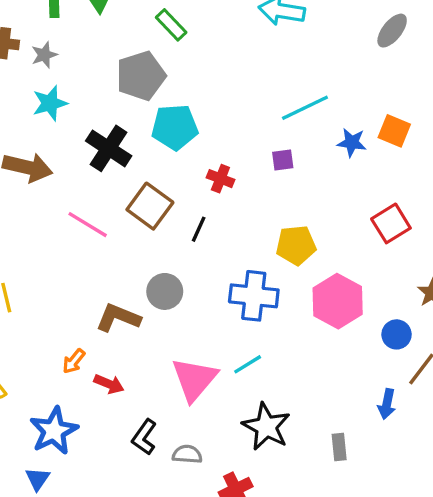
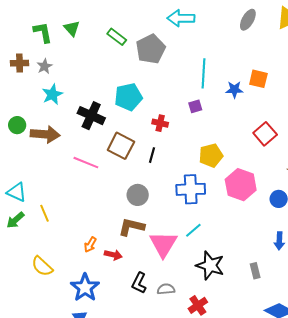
gray pentagon: (141, 76) -> (151, 49), moved
cyan line: (305, 108) -> (203, 73), turned -52
brown L-shape: (118, 318) -> (131, 227), moved

